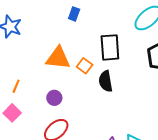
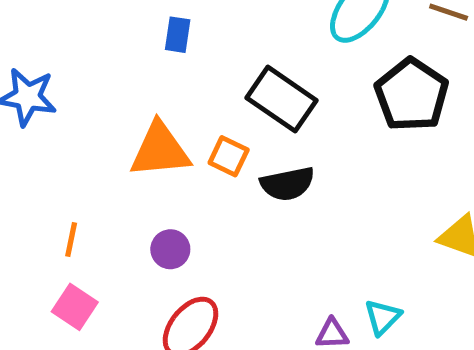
black rectangle: (110, 47) -> (281, 99), turned -40
black semicircle: (106, 81) -> (287, 184), turned -80

